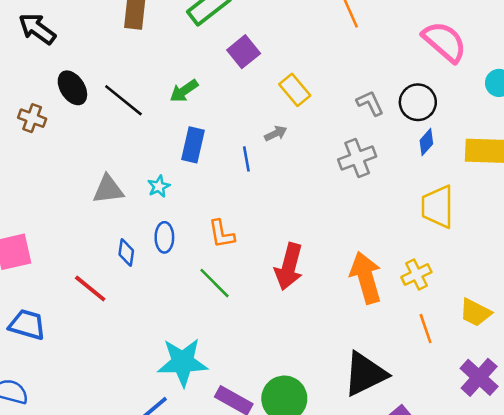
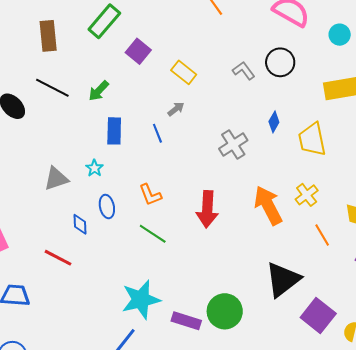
black line: (123, 100) -> (52, 88), moved
blue diamond: (426, 142) -> (274, 122), moved
gray cross: (357, 158) -> (233, 144), moved

